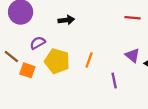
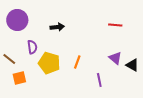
purple semicircle: (38, 43) -> (32, 47), turned 112
orange square: (27, 70) -> (19, 78), moved, turned -32

